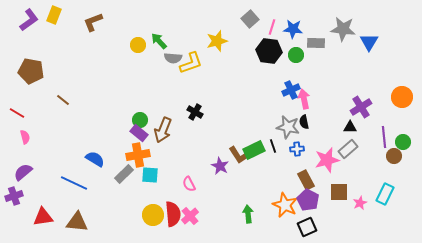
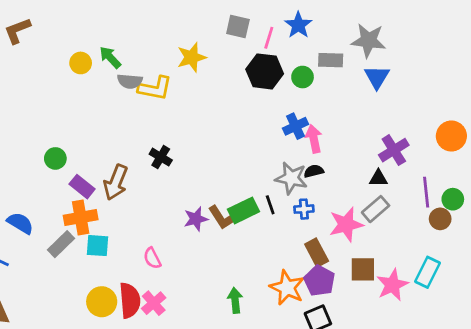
gray square: (250, 19) -> (238, 26), turned -36
blue star: (293, 29) -> (298, 25), moved, turned 30
blue triangle: (369, 42) -> (377, 77), moved
yellow L-shape: (191, 63) -> (155, 88), turned 30
green circle: (140, 120) -> (55, 158), moved
black semicircle: (304, 122) -> (314, 171), turned 88
purple star: (220, 166) -> (196, 219), moved, turned 30
pink star: (360, 203) -> (392, 285), size x1.6

